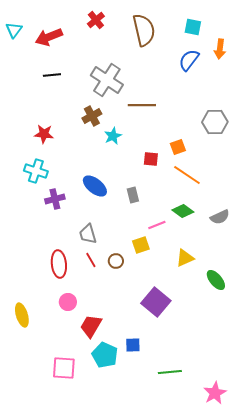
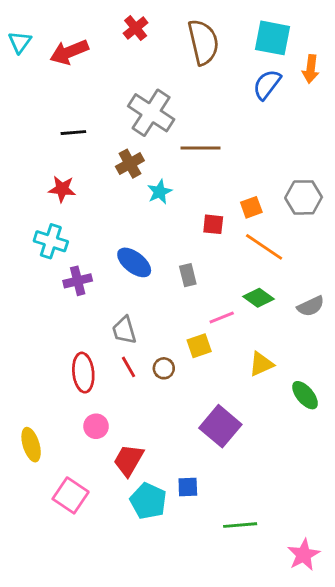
cyan square: (193, 27) -> (273, 38), size x1.5
black line: (52, 75) -> (73, 133), moved
gray hexagon: (215, 122) -> (304, 197), moved
pink square: (64, 368) -> (71, 495), moved, turned 30

